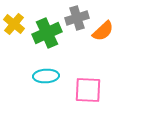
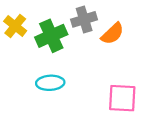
pink square: (88, 90) -> (122, 98), moved

